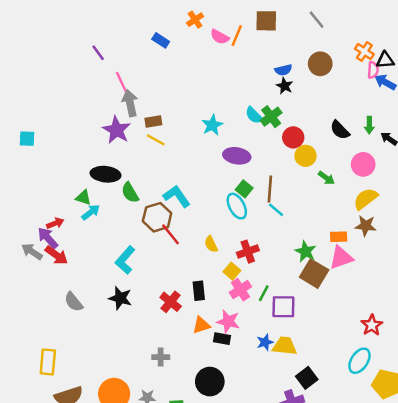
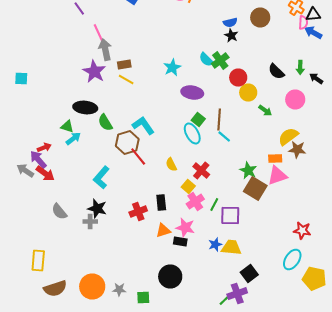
yellow semicircle: (366, 199) -> (288, 136), moved
red cross: (248, 252) -> (201, 170), turned -30
red cross: (171, 302) -> (138, 212), turned 30
red star: (372, 325) -> (302, 230), turned -30
gray cross: (161, 357) -> (90, 222), moved

